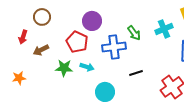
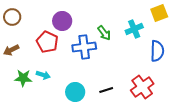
cyan arrow: (87, 67) -> (43, 75), moved
green star: (64, 68) -> (23, 78), moved
black line: (136, 73) -> (106, 90), moved

